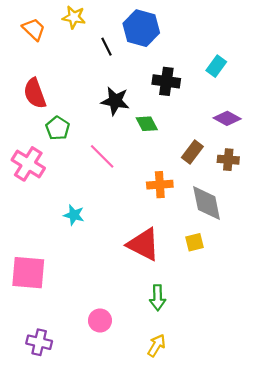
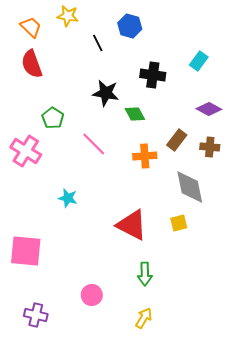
blue hexagon: (141, 28) -> (130, 26), size x0.7
red semicircle: (35, 93) -> (32, 64), moved
orange cross: (160, 185) -> (145, 156), moved

